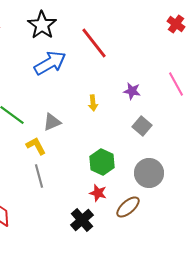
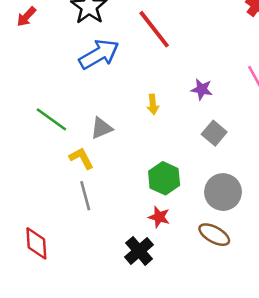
brown ellipse: (128, 207) -> (214, 235), moved, turned 70

